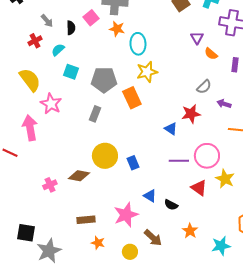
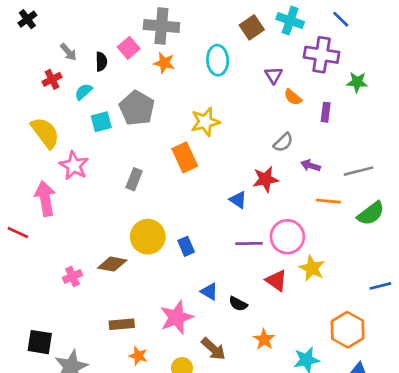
cyan ellipse: (138, 44) -> (218, 60), moved
cyan square: (71, 72) -> (101, 122), turned -35
gray pentagon: (104, 80) -> (137, 108), moved, turned 30

